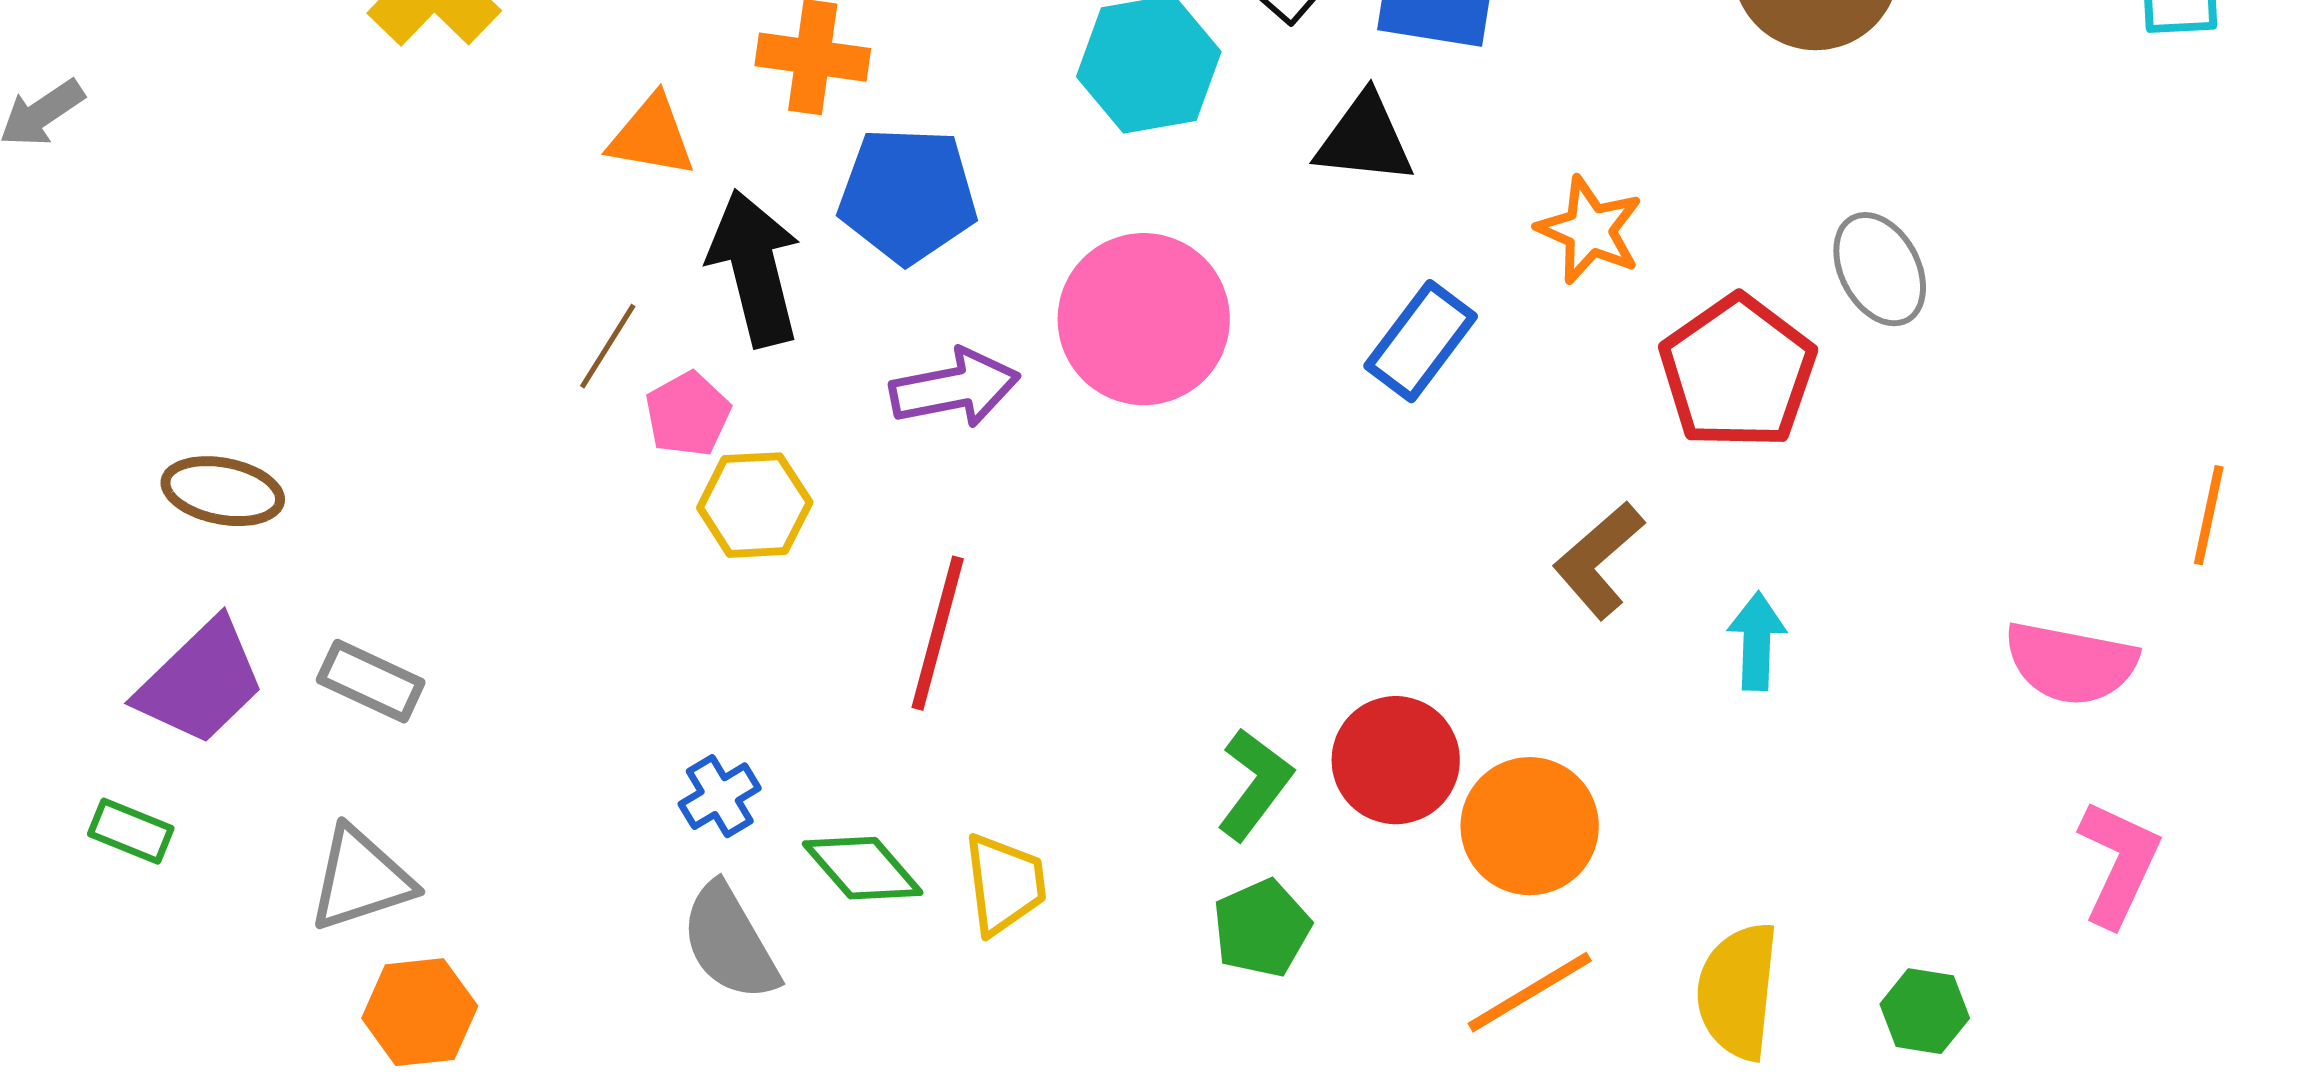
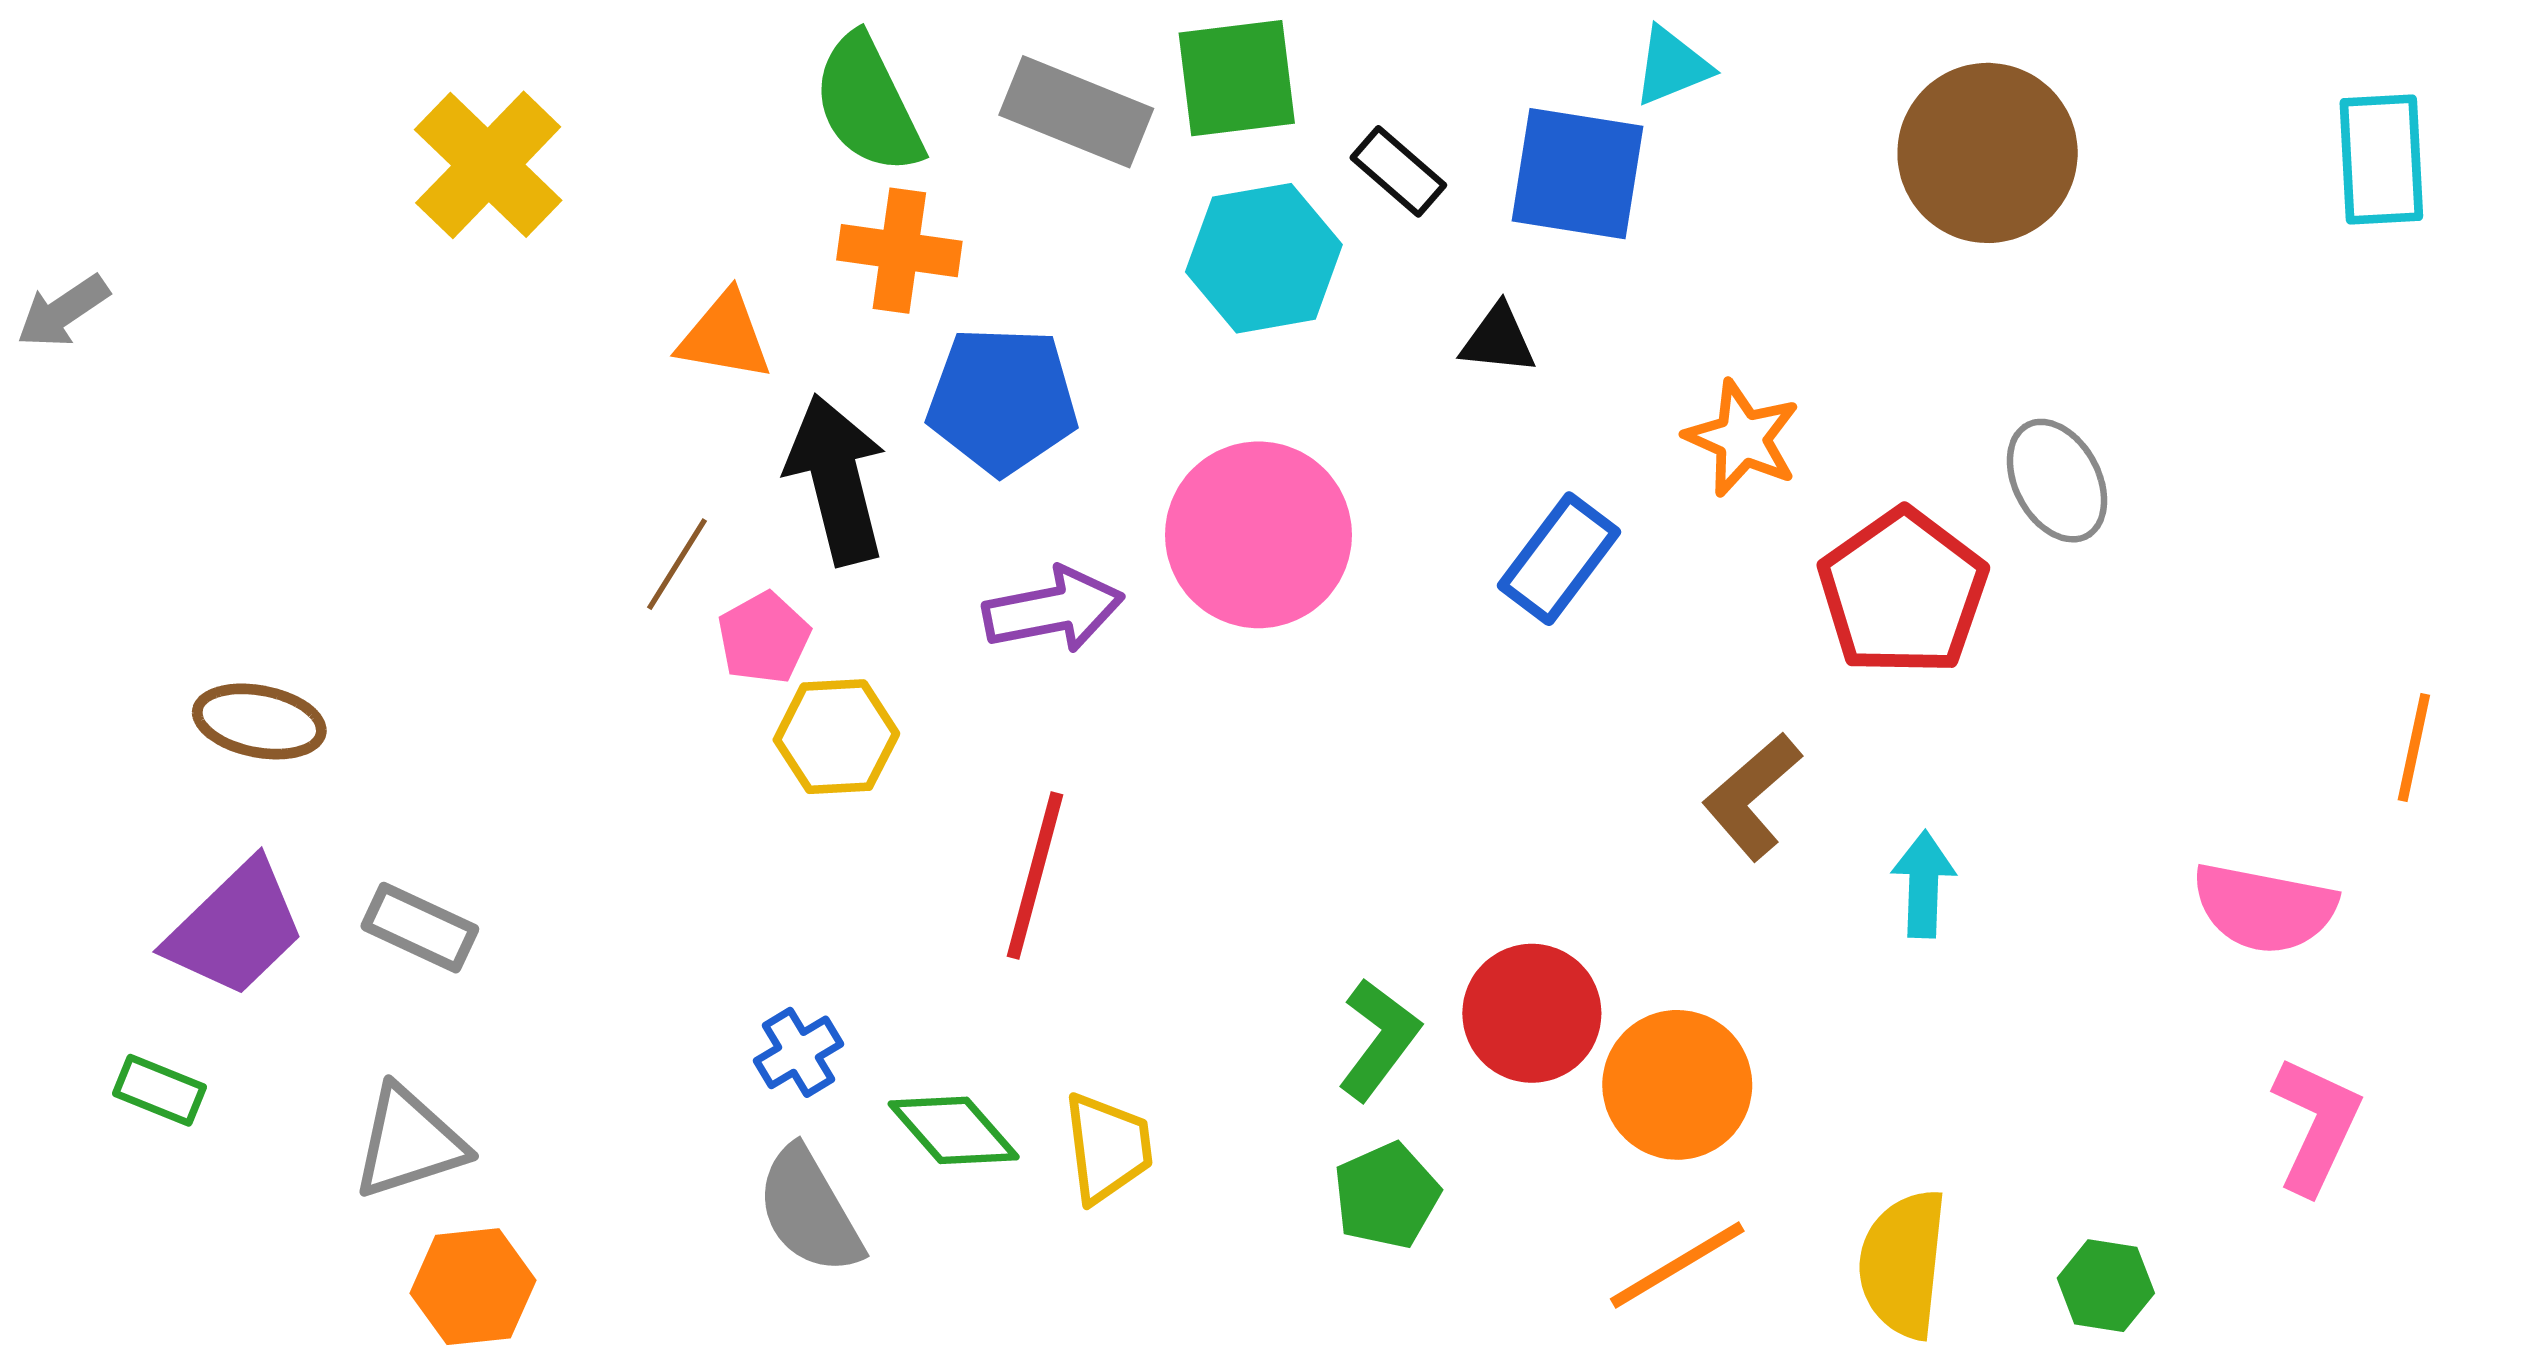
black triangle: (1365, 139) -> (1498, 340), size x0.7

